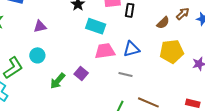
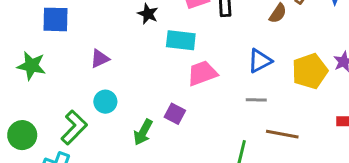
blue triangle: (132, 49) -> (260, 61), moved
yellow pentagon: (172, 51) -> (310, 71), moved
gray line: (125, 74) -> (256, 100), moved

